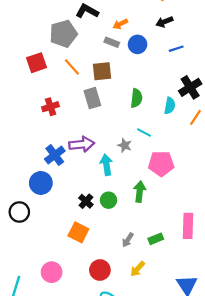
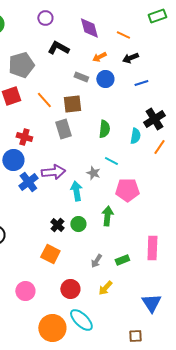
orange arrow: (120, 24) -> (99, 57), moved
gray pentagon: (63, 34) -> (21, 65), moved
red cross: (50, 107) -> (24, 137), turned 35
blue circle: (41, 183) -> (13, 160), moved

